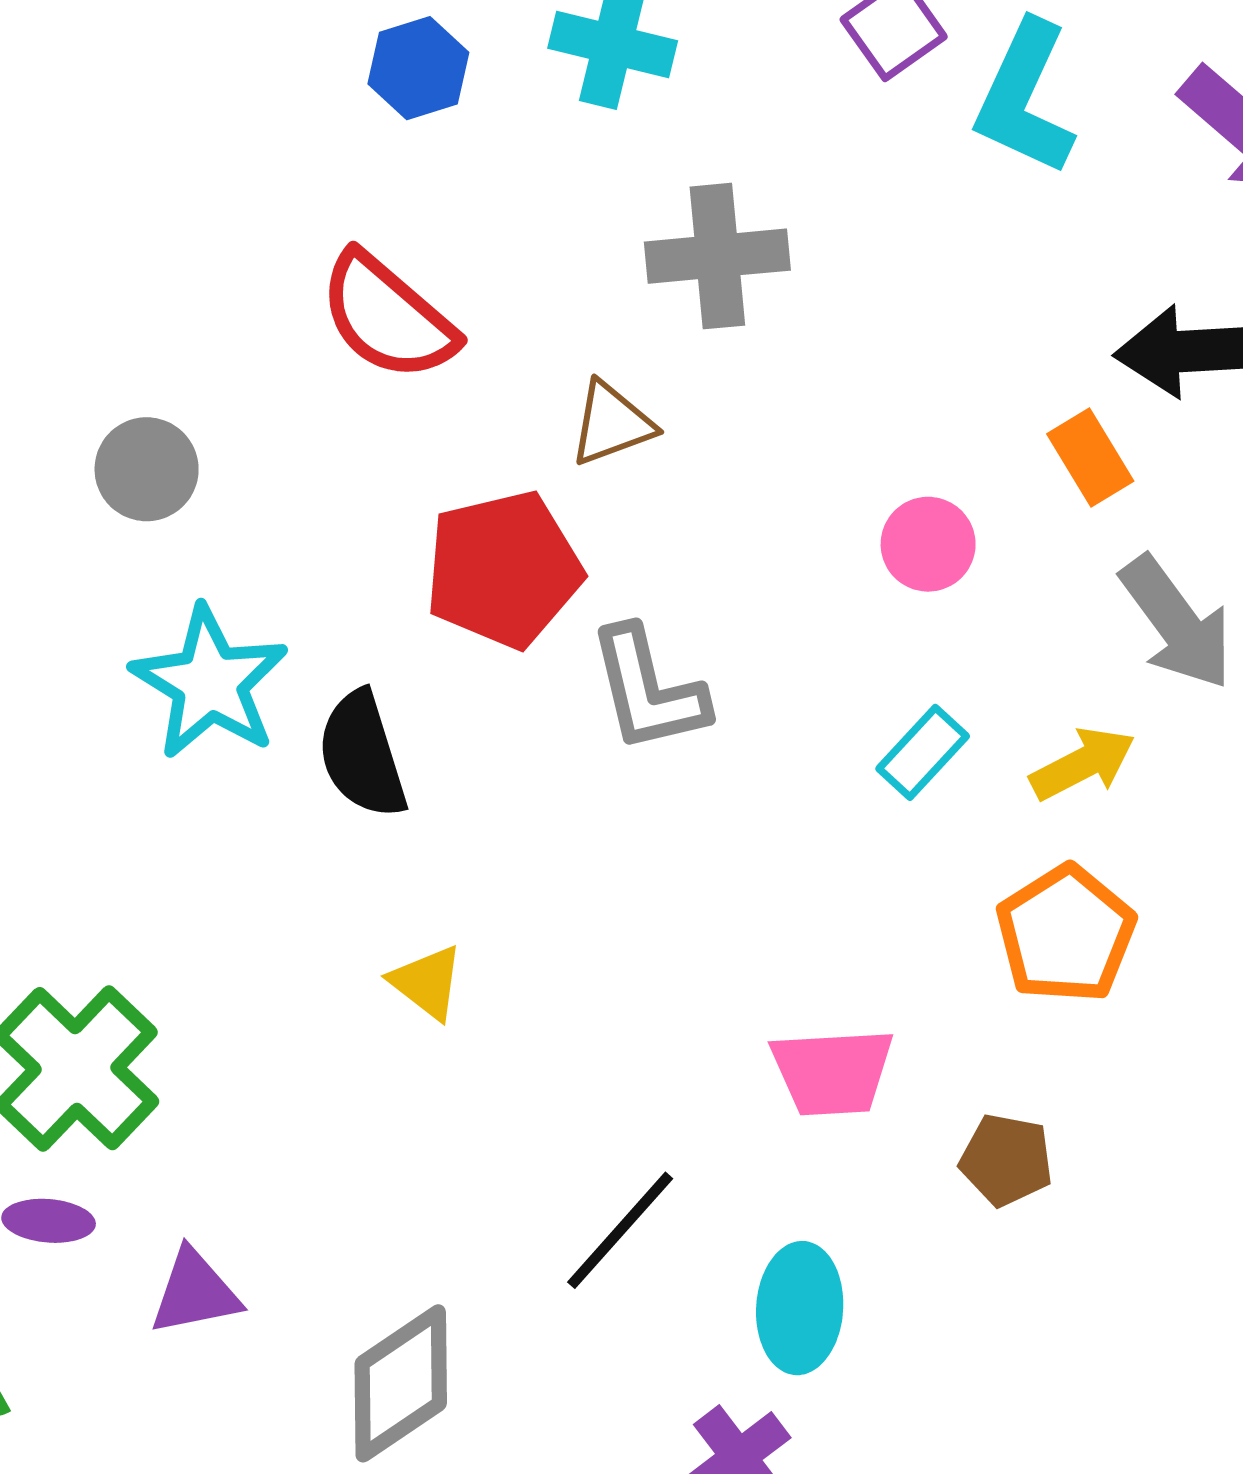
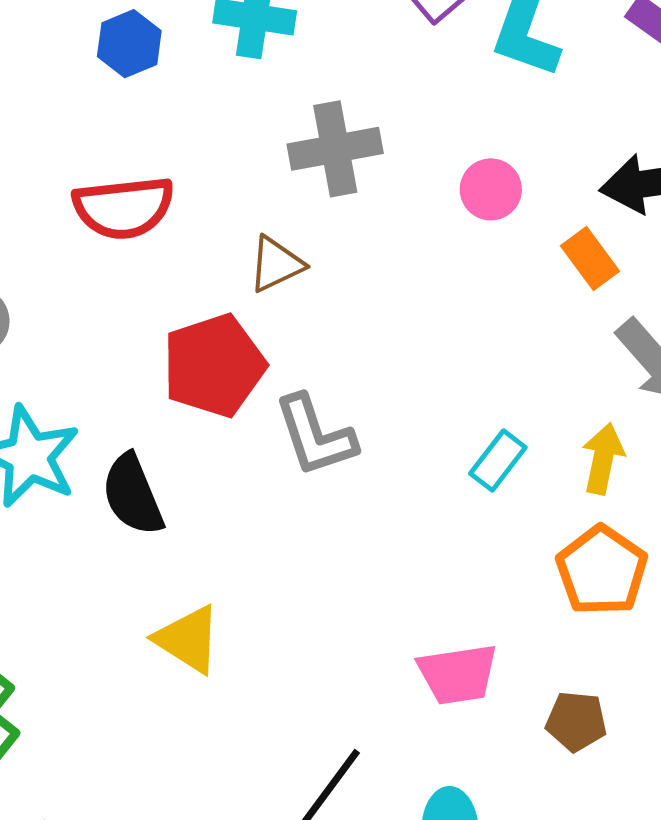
red semicircle: (387, 317) -> (124, 208), turned -42
pink circle: (928, 544) -> (491, 189), moved
yellow arrow: (1083, 764) -> (603, 459), turned -46
yellow triangle: (427, 982) -> (188, 639), size x1.4

